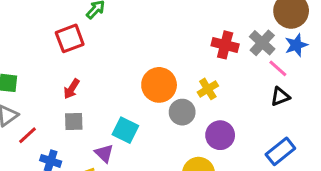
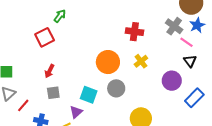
red cross: (225, 45) -> (134, 32), moved
black triangle: (280, 97) -> (190, 61), turned -40
gray circle: (182, 112) -> (116, 88), moved
purple circle: (220, 135) -> (172, 81), moved
purple triangle: (104, 153) -> (76, 112), turned 40

